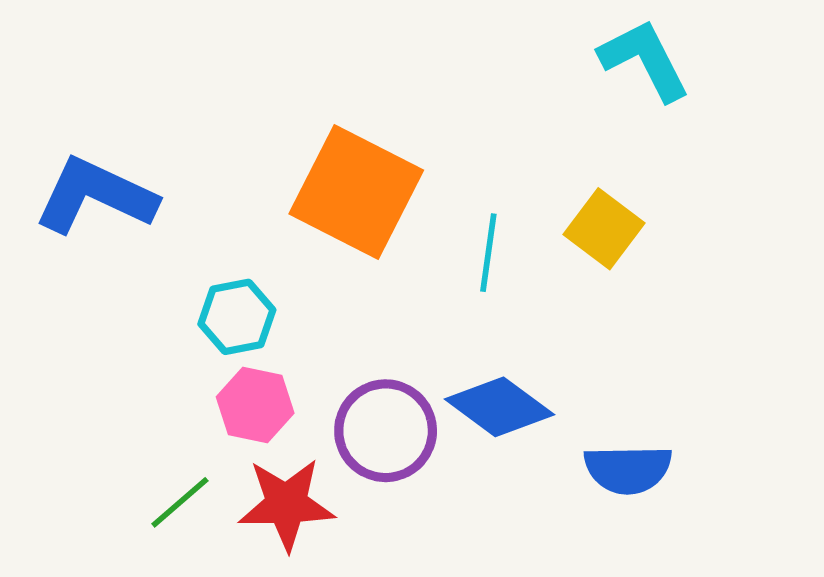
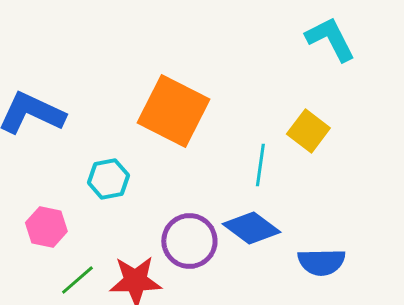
cyan line: (488, 253) -> (260, 165), moved
pink hexagon: (255, 405) -> (46, 227), moved

